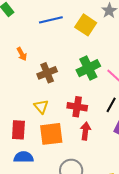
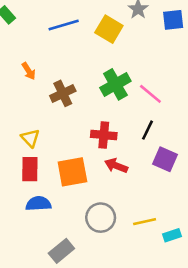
yellow triangle: (41, 107) -> (30, 138), moved
red arrow: (85, 131) -> (116, 166), turned -72

